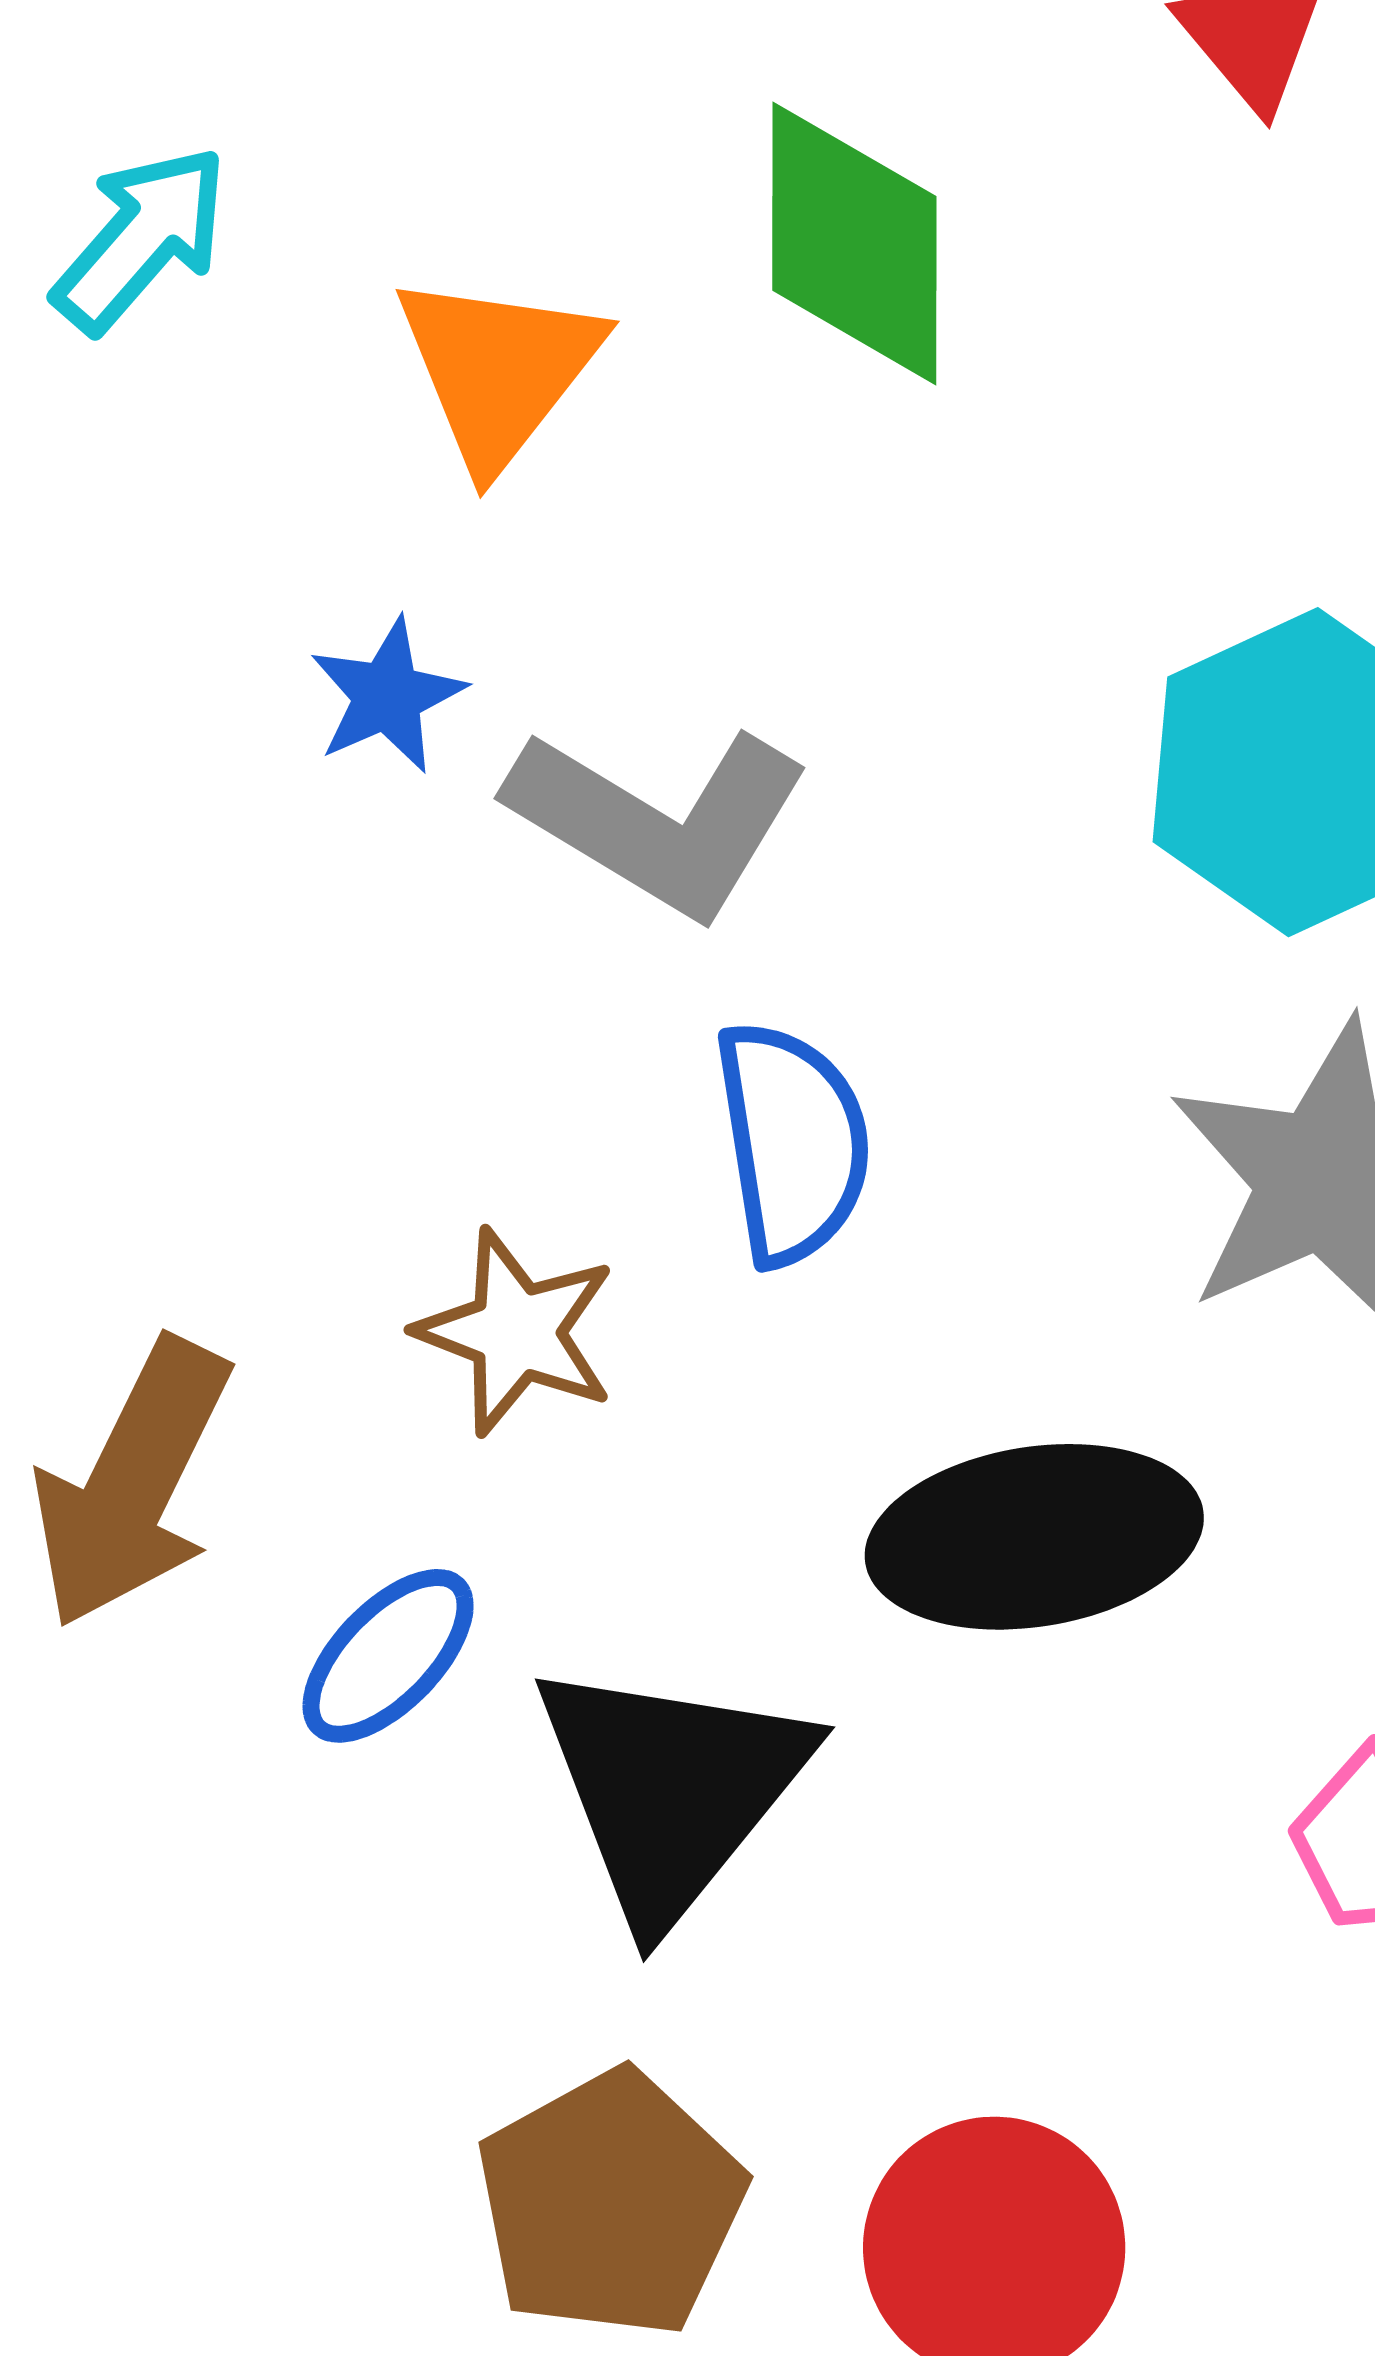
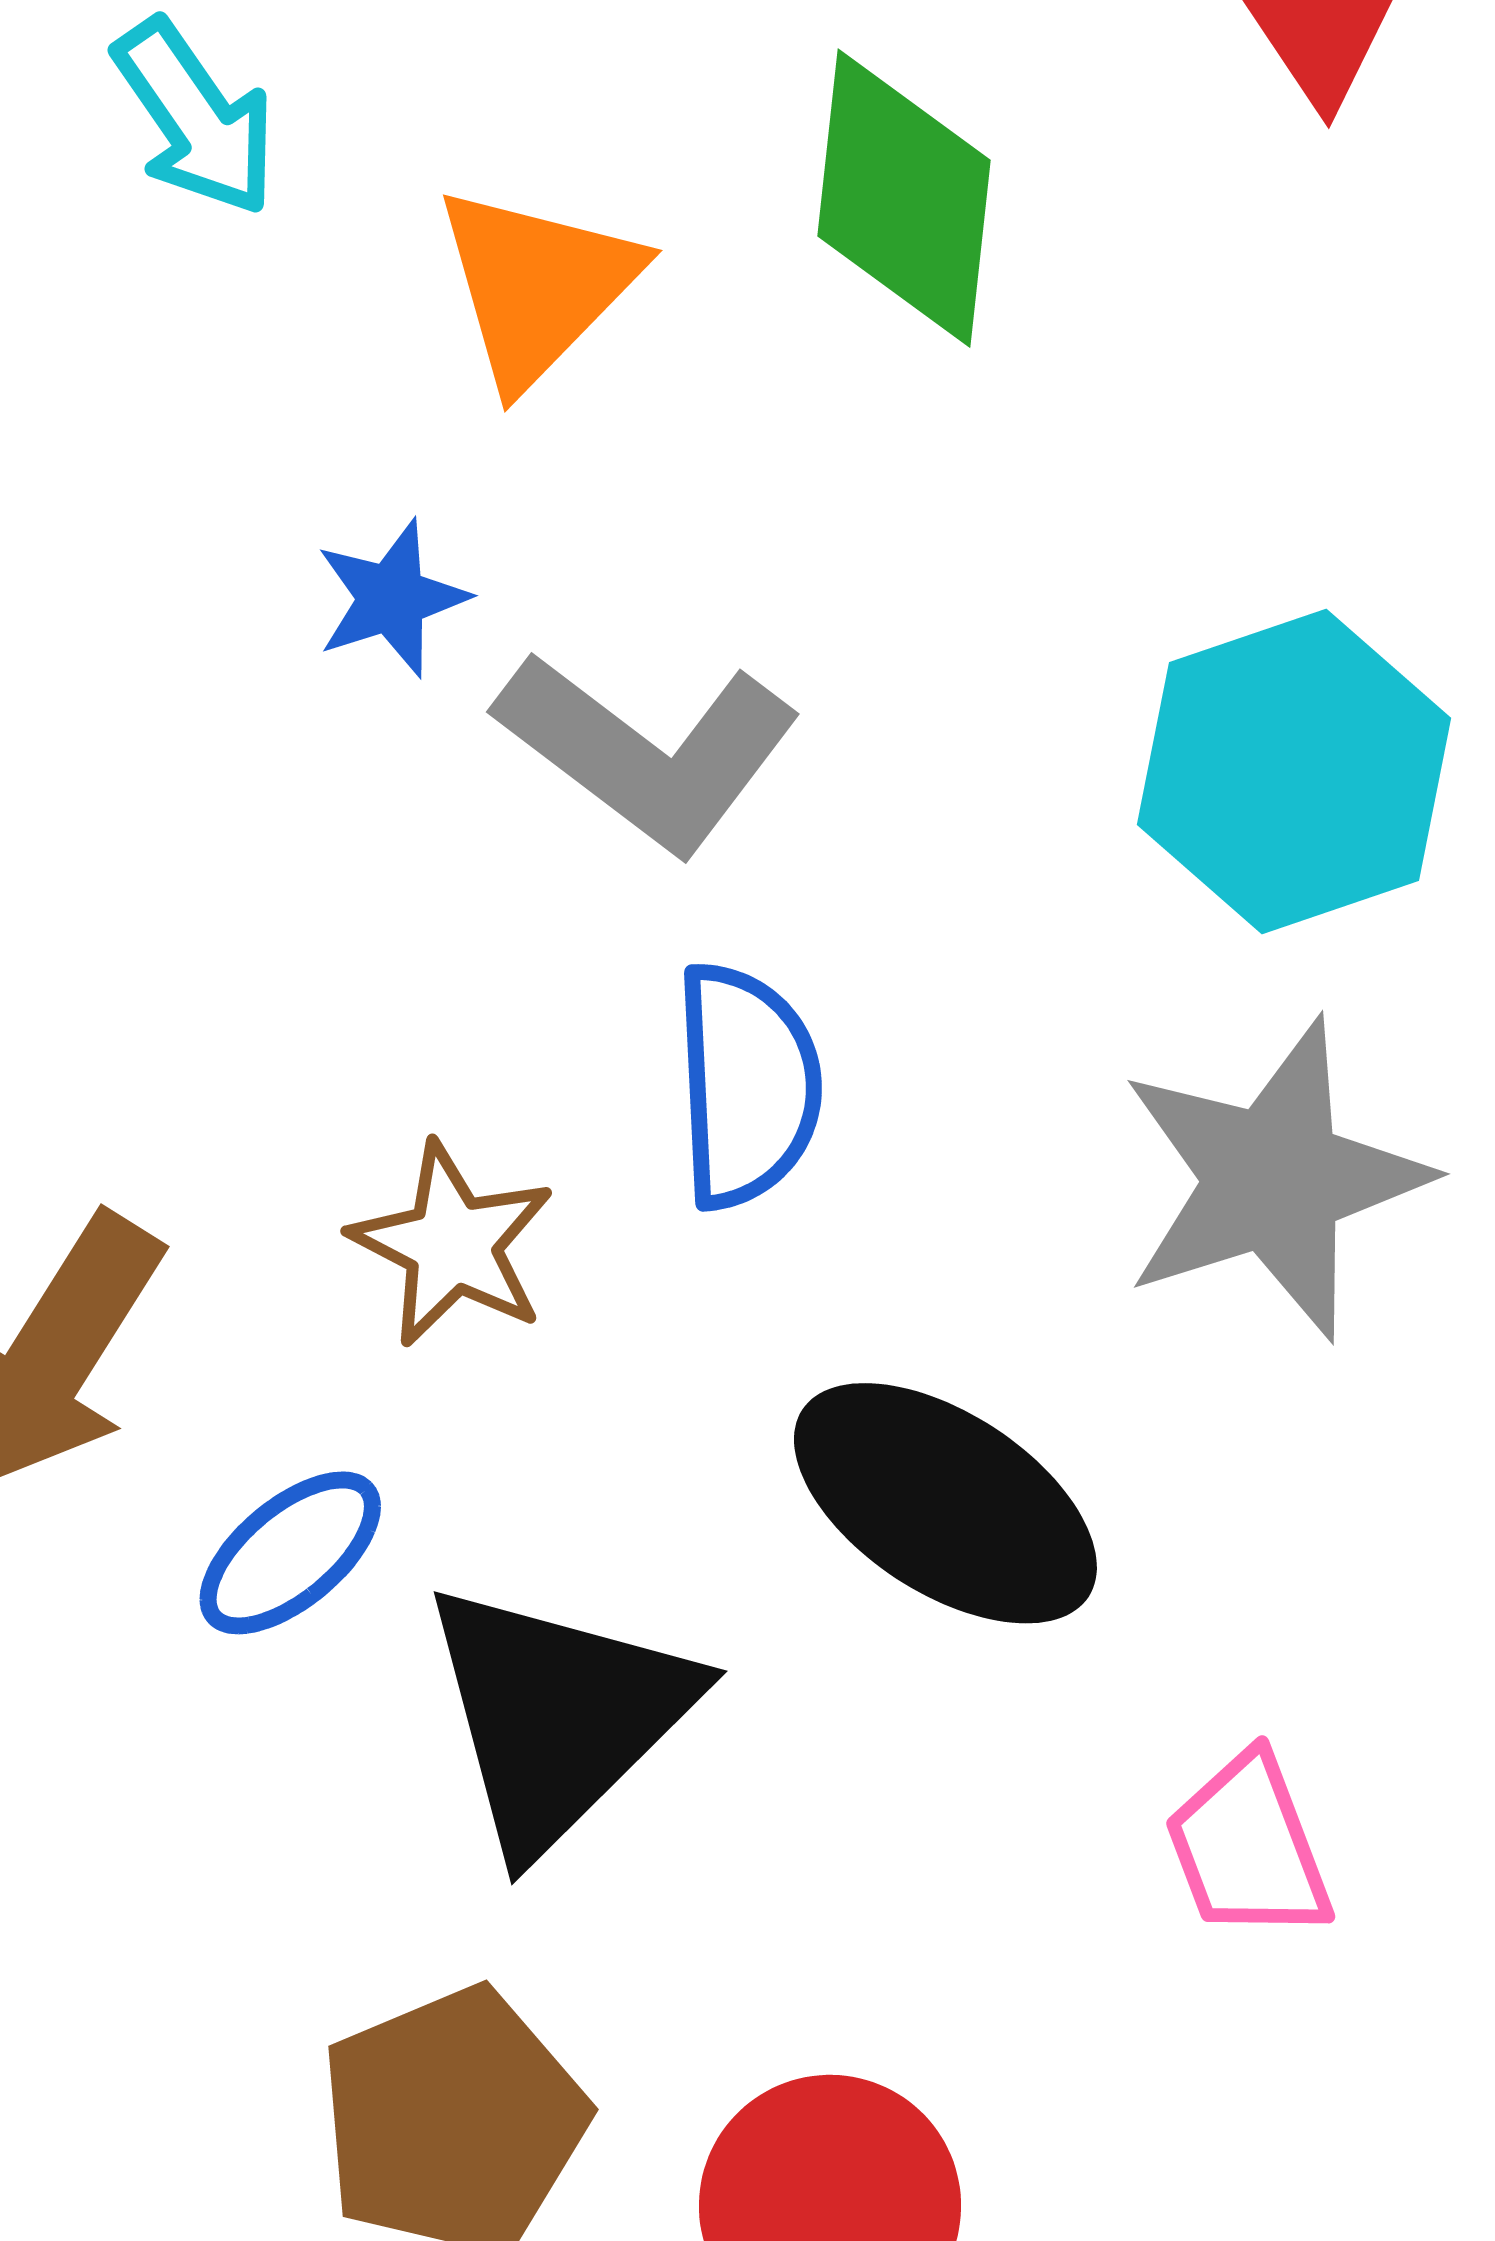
cyan arrow: (141, 239) -> (195, 118), turned 98
black ellipse: (1034, 1537) -> (945, 1503), turned 36

